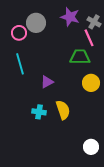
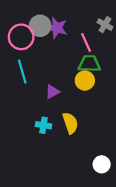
purple star: (70, 17) -> (57, 28), moved
pink circle: (19, 33) -> (21, 37), size x1.5
pink line: (89, 38) -> (86, 42), moved
yellow circle: (91, 83) -> (85, 80), moved

